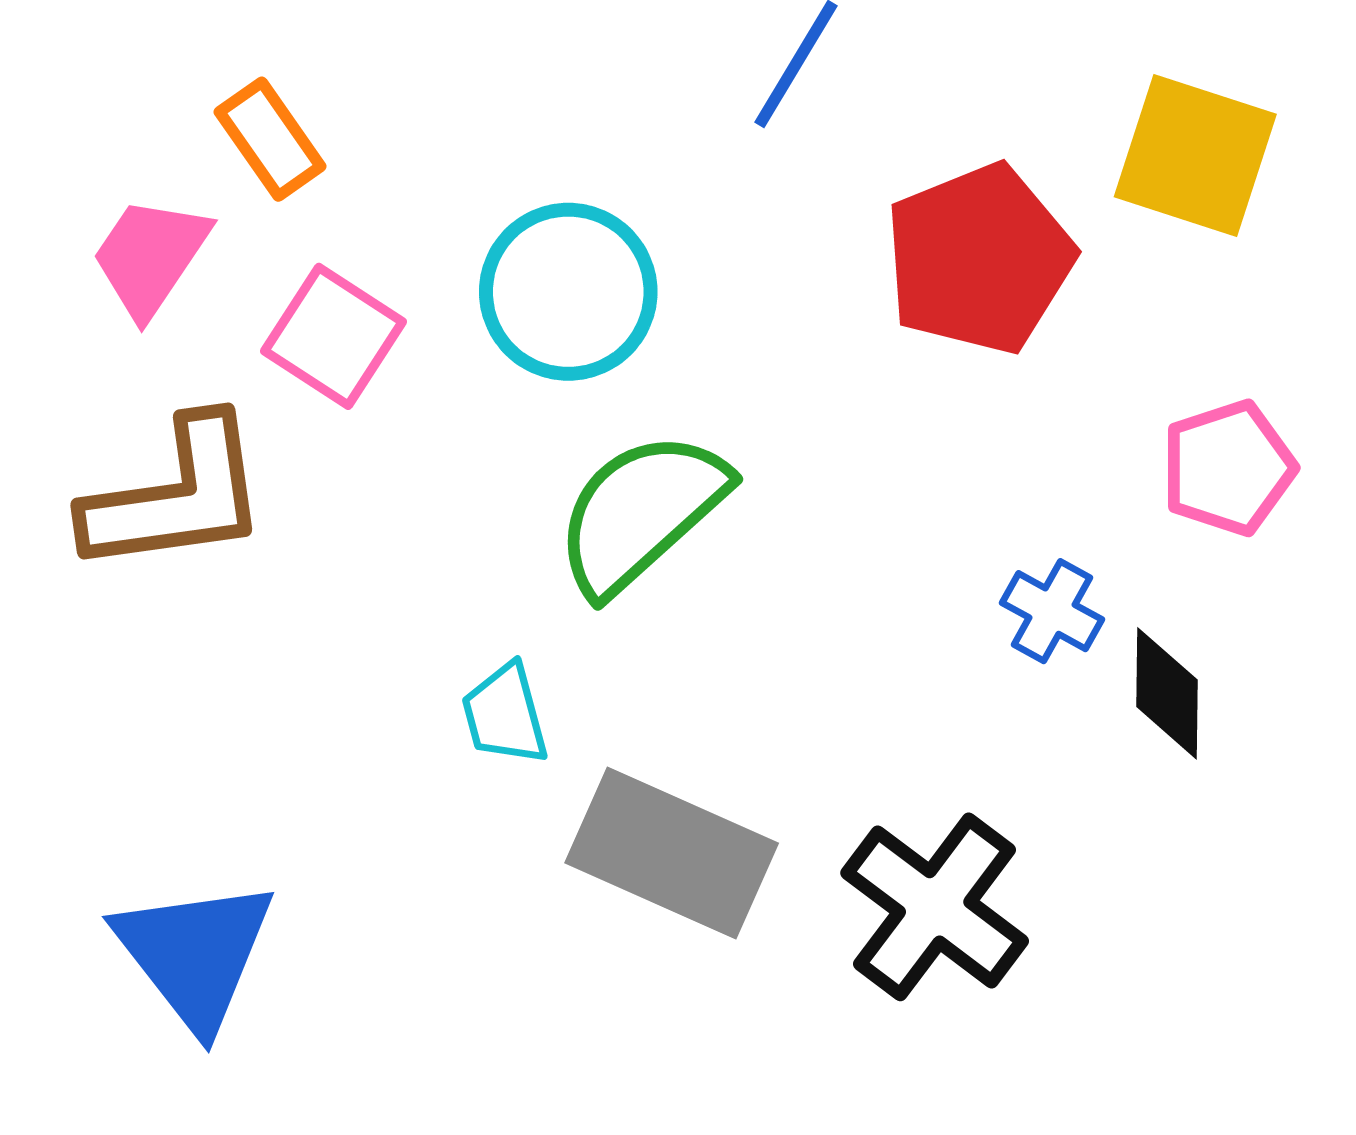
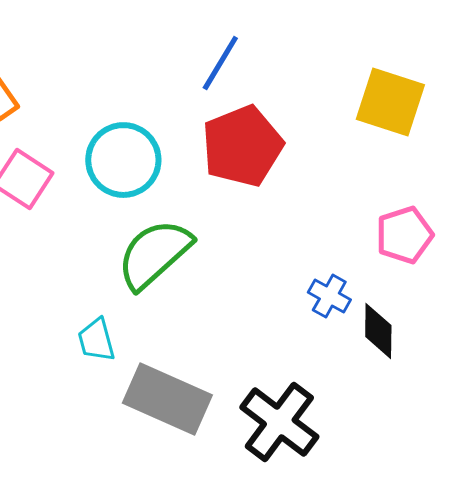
red pentagon: (979, 259) -> (242, 146), moved

